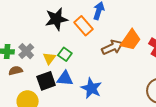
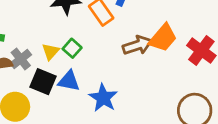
gray cross: (26, 51) -> (21, 59), moved
black square: (46, 81) -> (43, 82), turned 36

